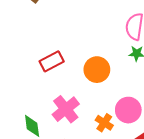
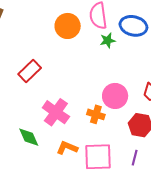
orange circle: (97, 70) -> (68, 26), moved

